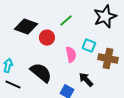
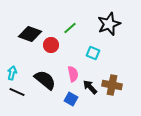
pink semicircle: (71, 55) -> (73, 74), moved
brown cross: (108, 59) -> (112, 85), moved

